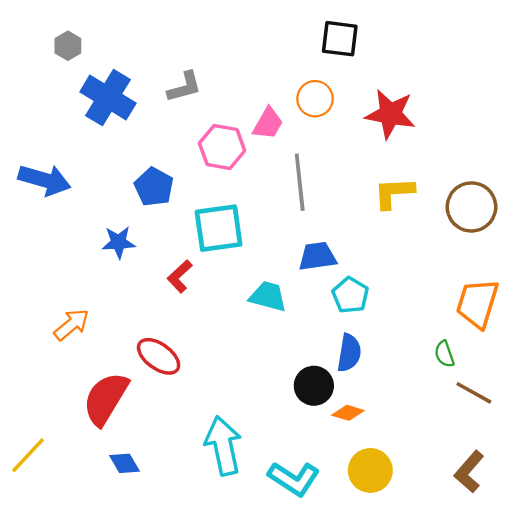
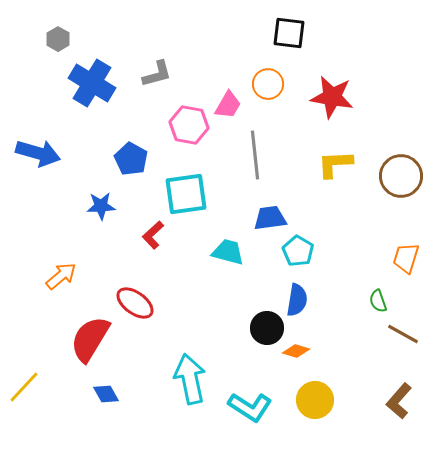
orange trapezoid: (477, 303) -> (406, 258), size x0.7

